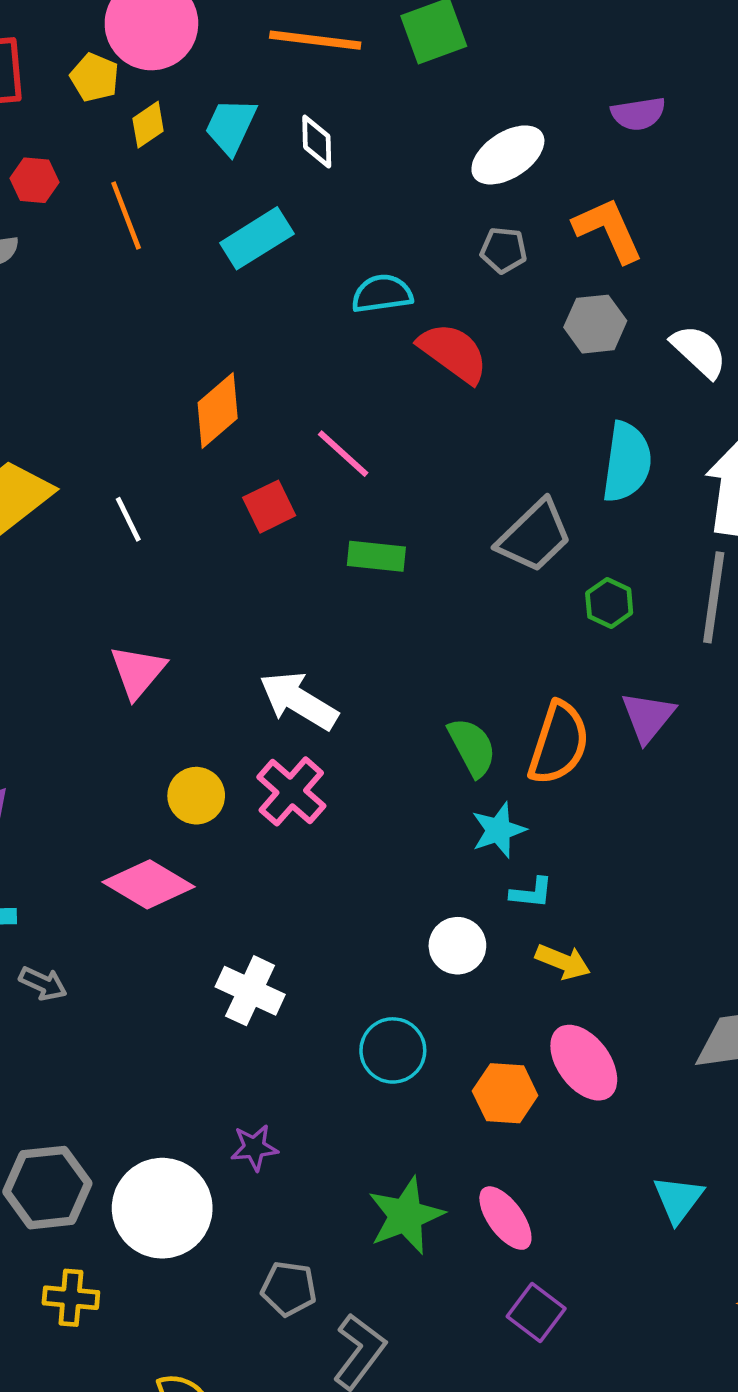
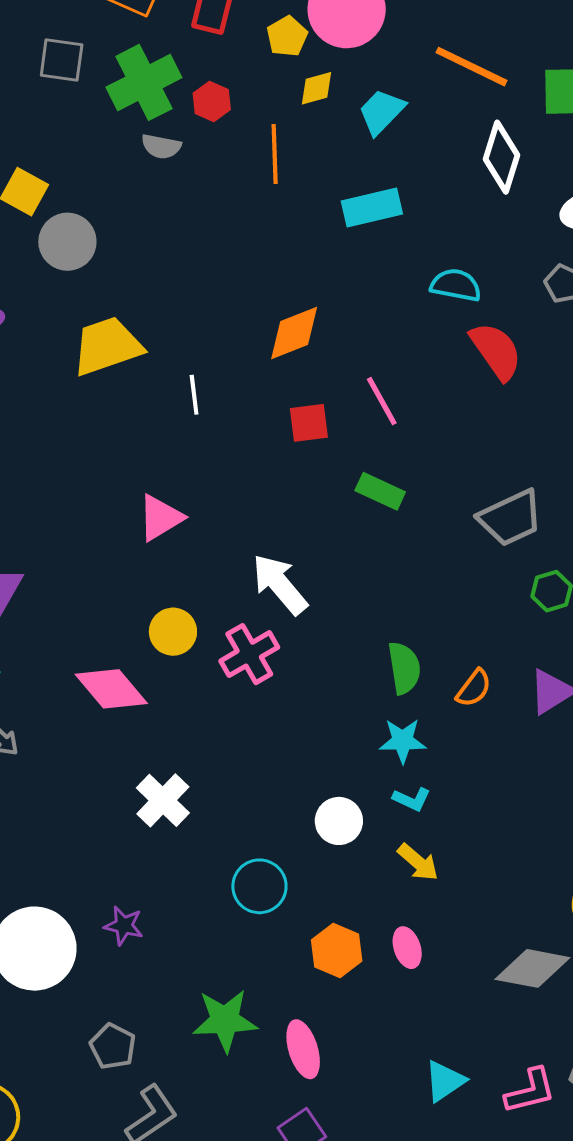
white diamond: (317, 142) -> (501, 157), moved, size x1.5
orange semicircle: (559, 743) -> (474, 688), size x0.6
pink ellipse: (584, 1063) -> (407, 948), size x0.6

